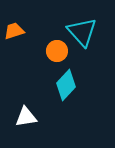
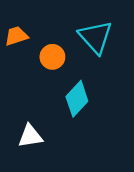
orange circle: (57, 51) -> (52, 57), moved

